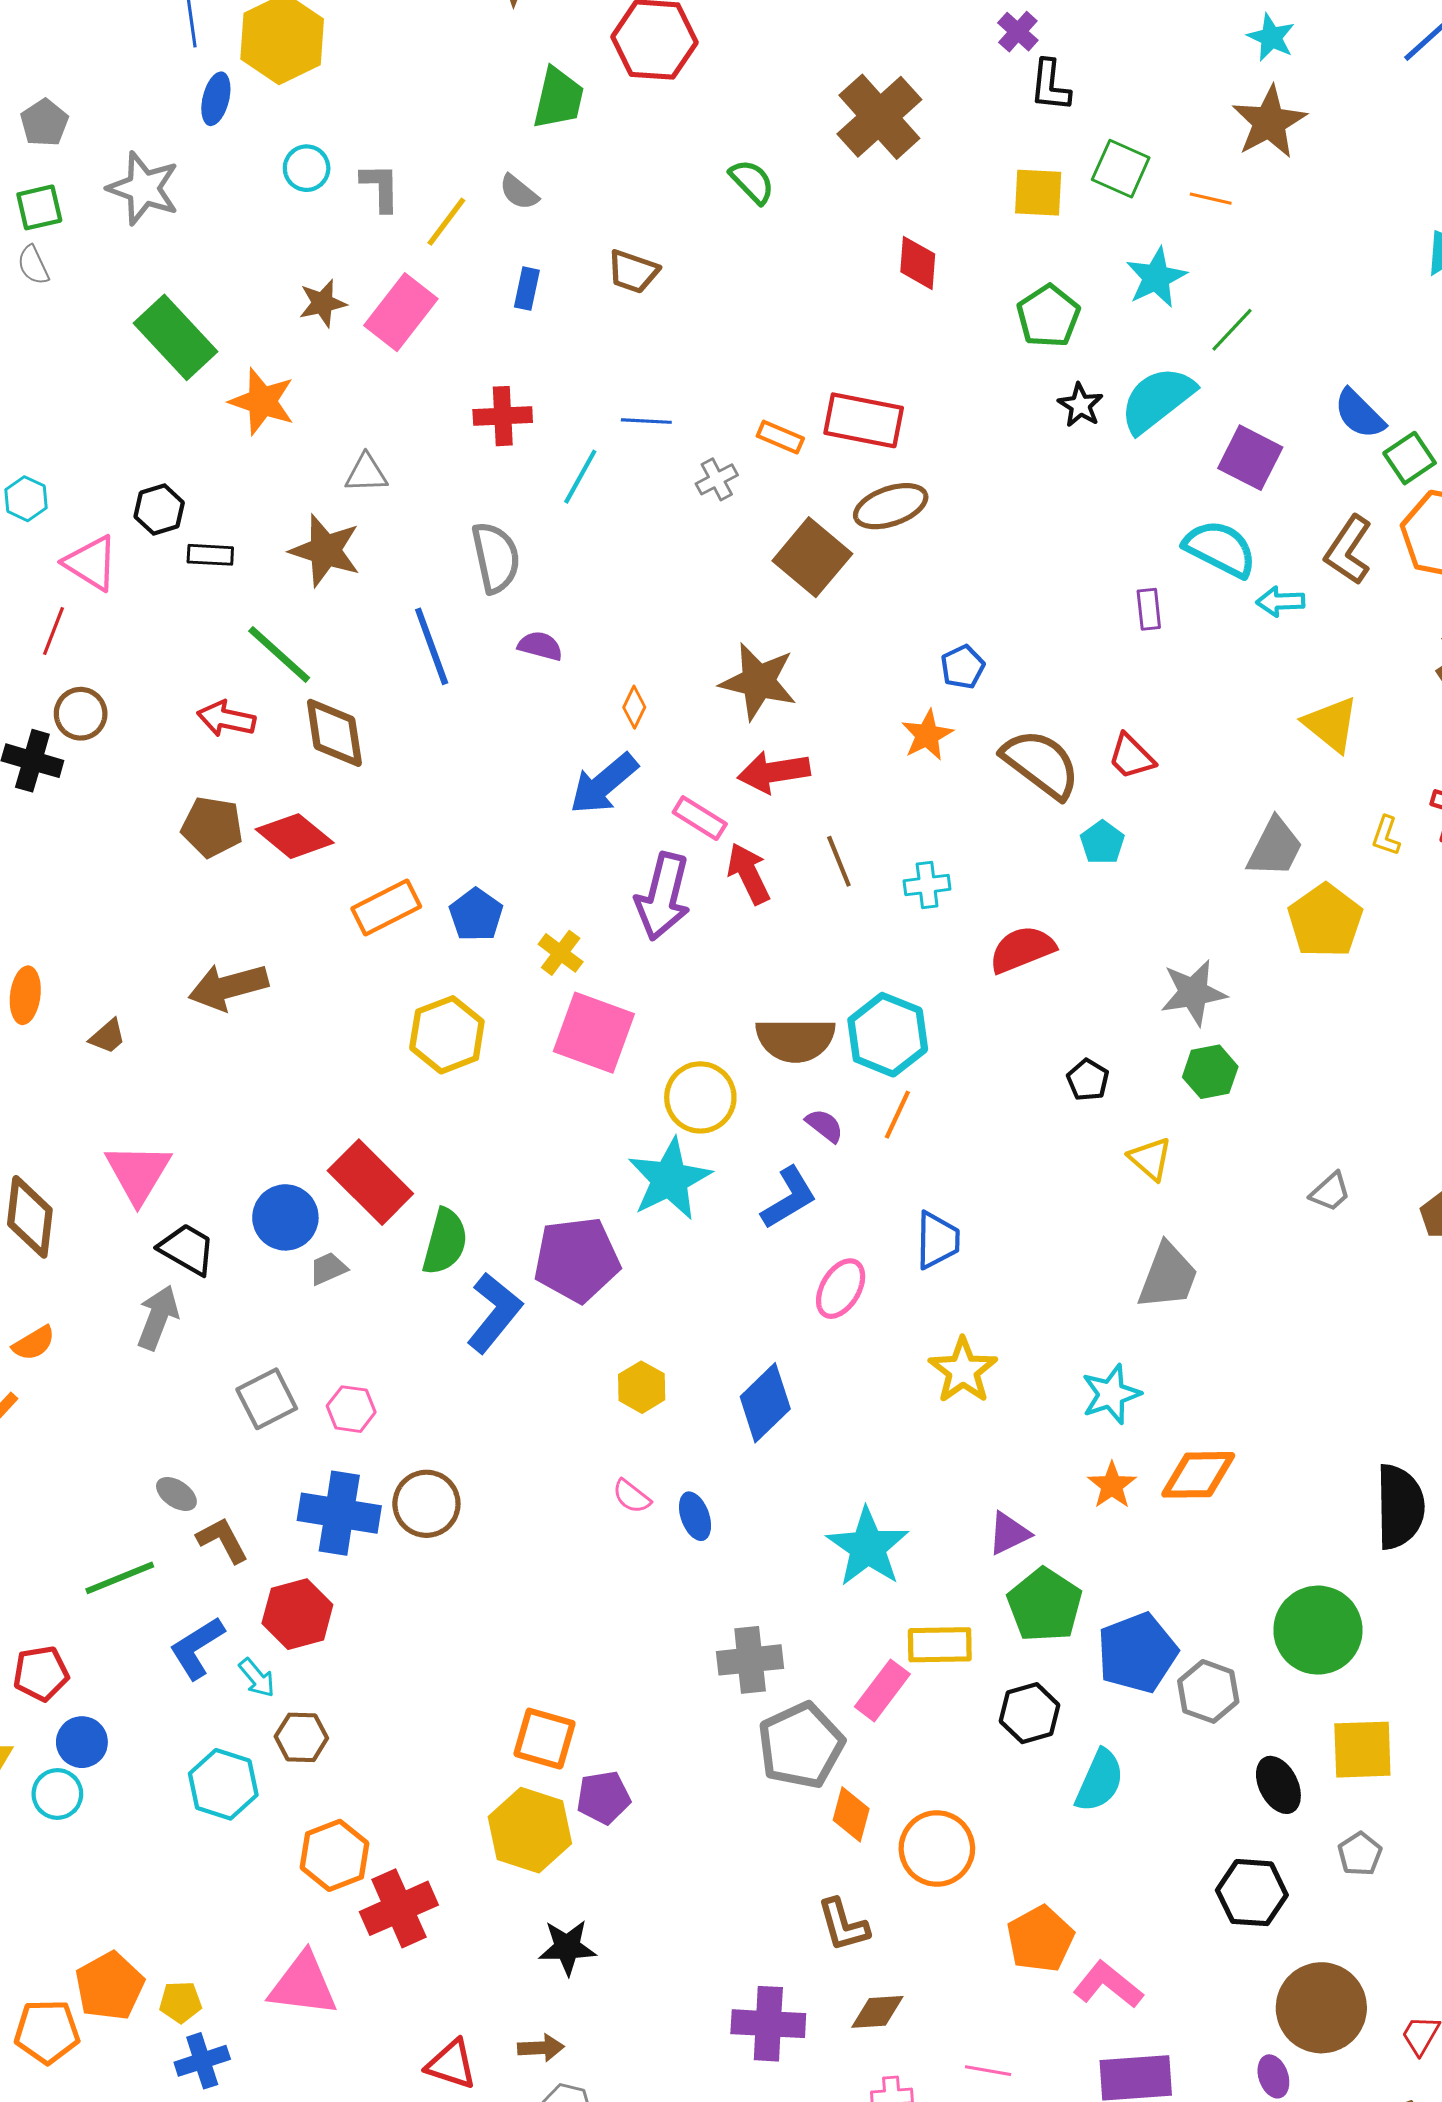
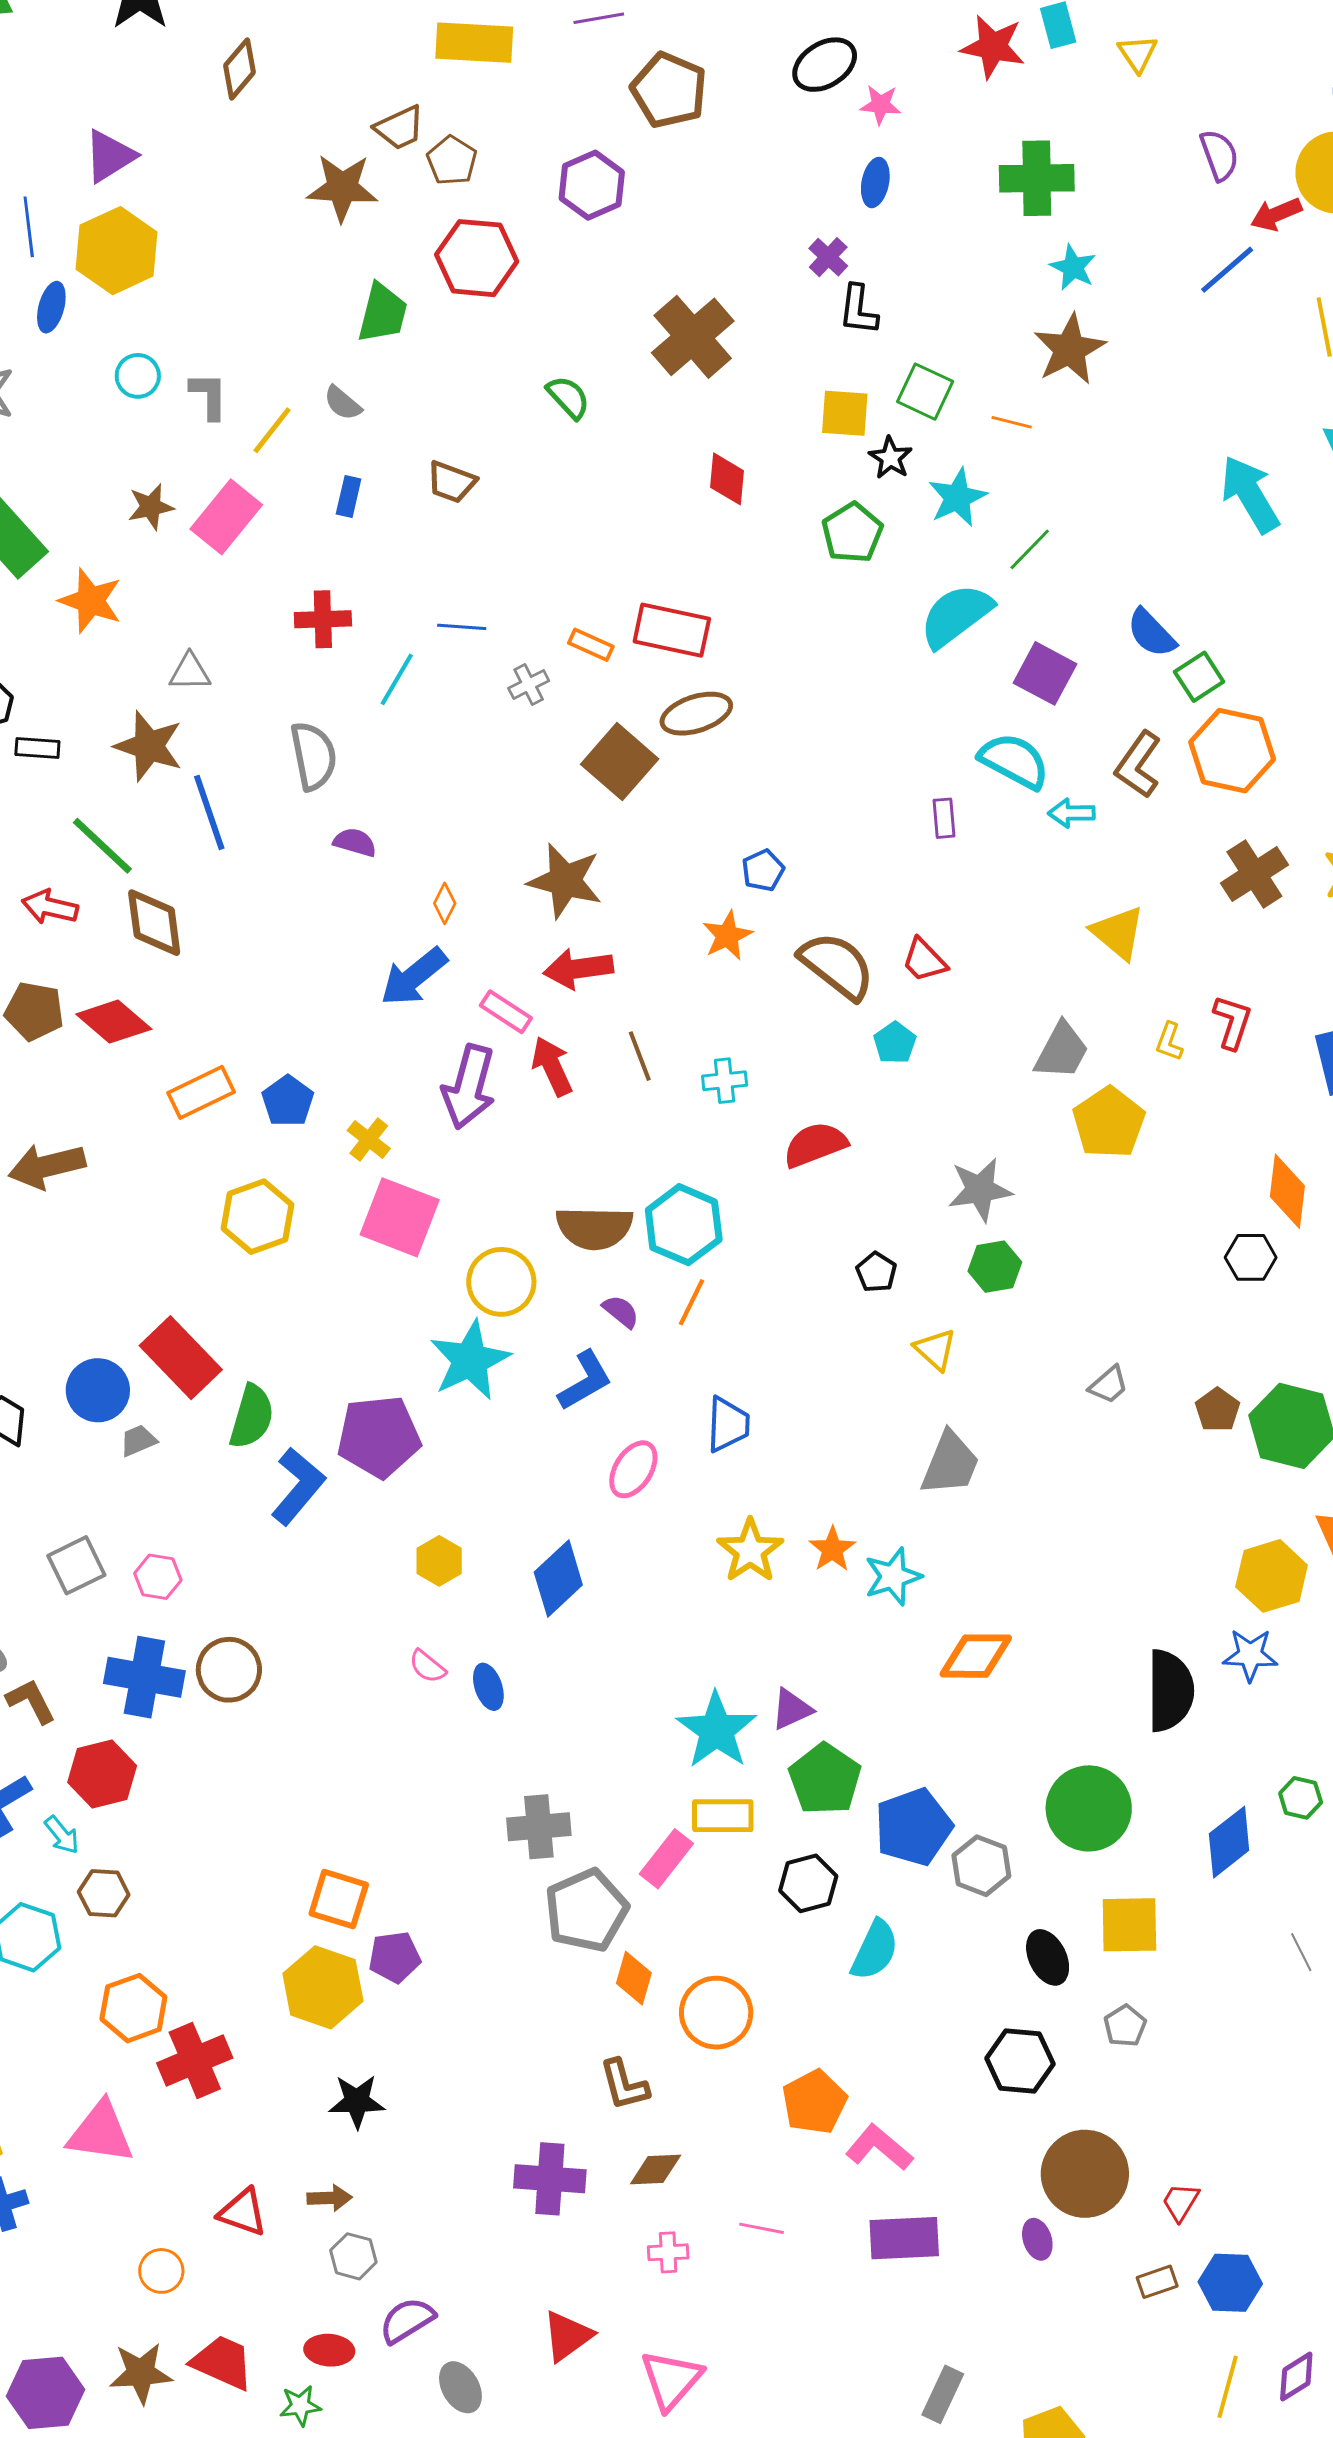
black star: (1080, 405) -> (890, 458), moved
blue line: (432, 646) -> (209, 812), moved
orange star: (1112, 1485) -> (832, 1549), moved
cyan star: (868, 1547) -> (716, 1730), moved

